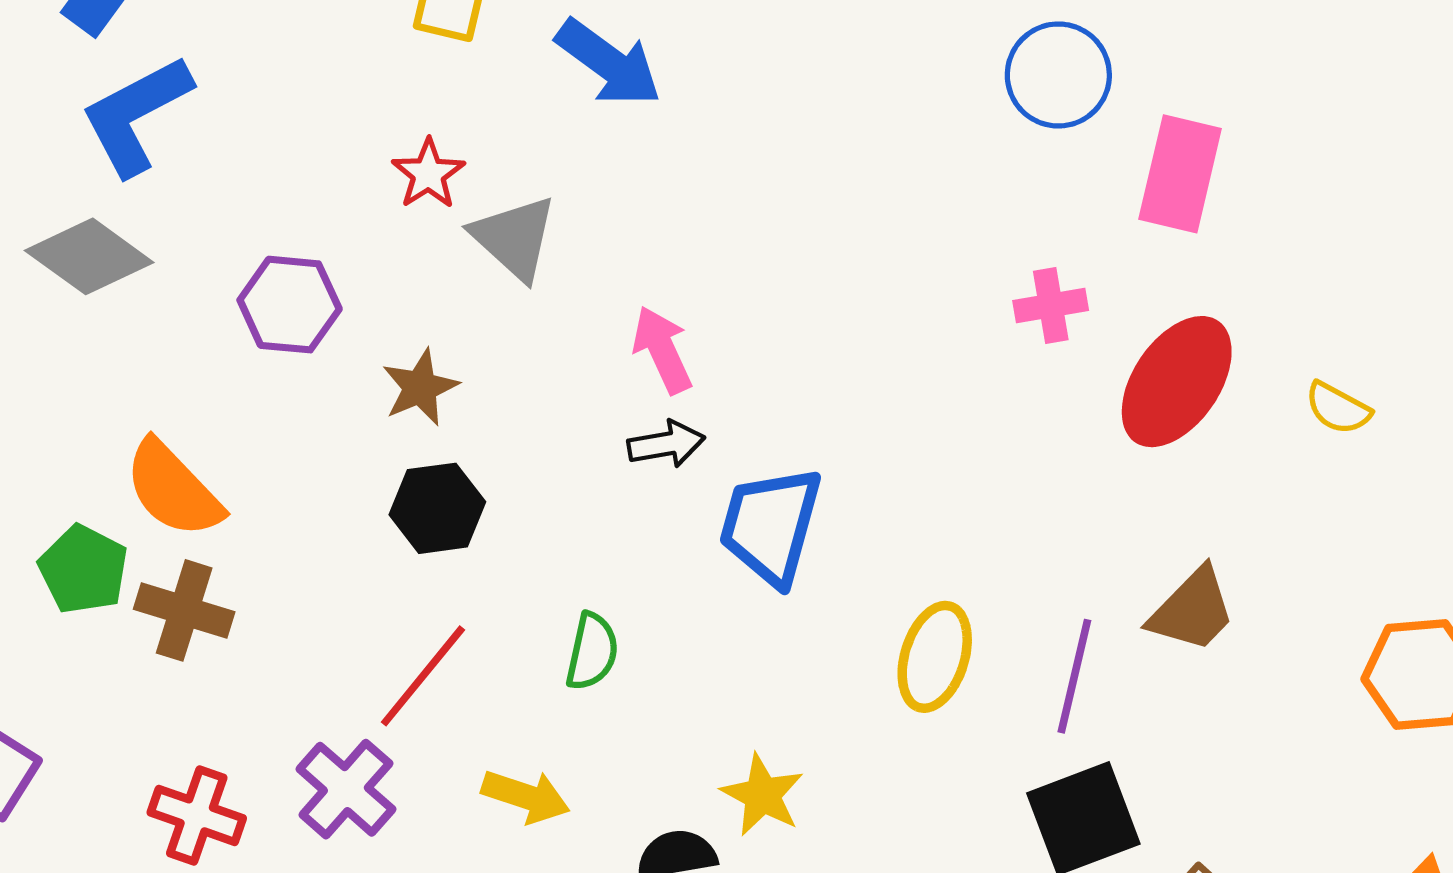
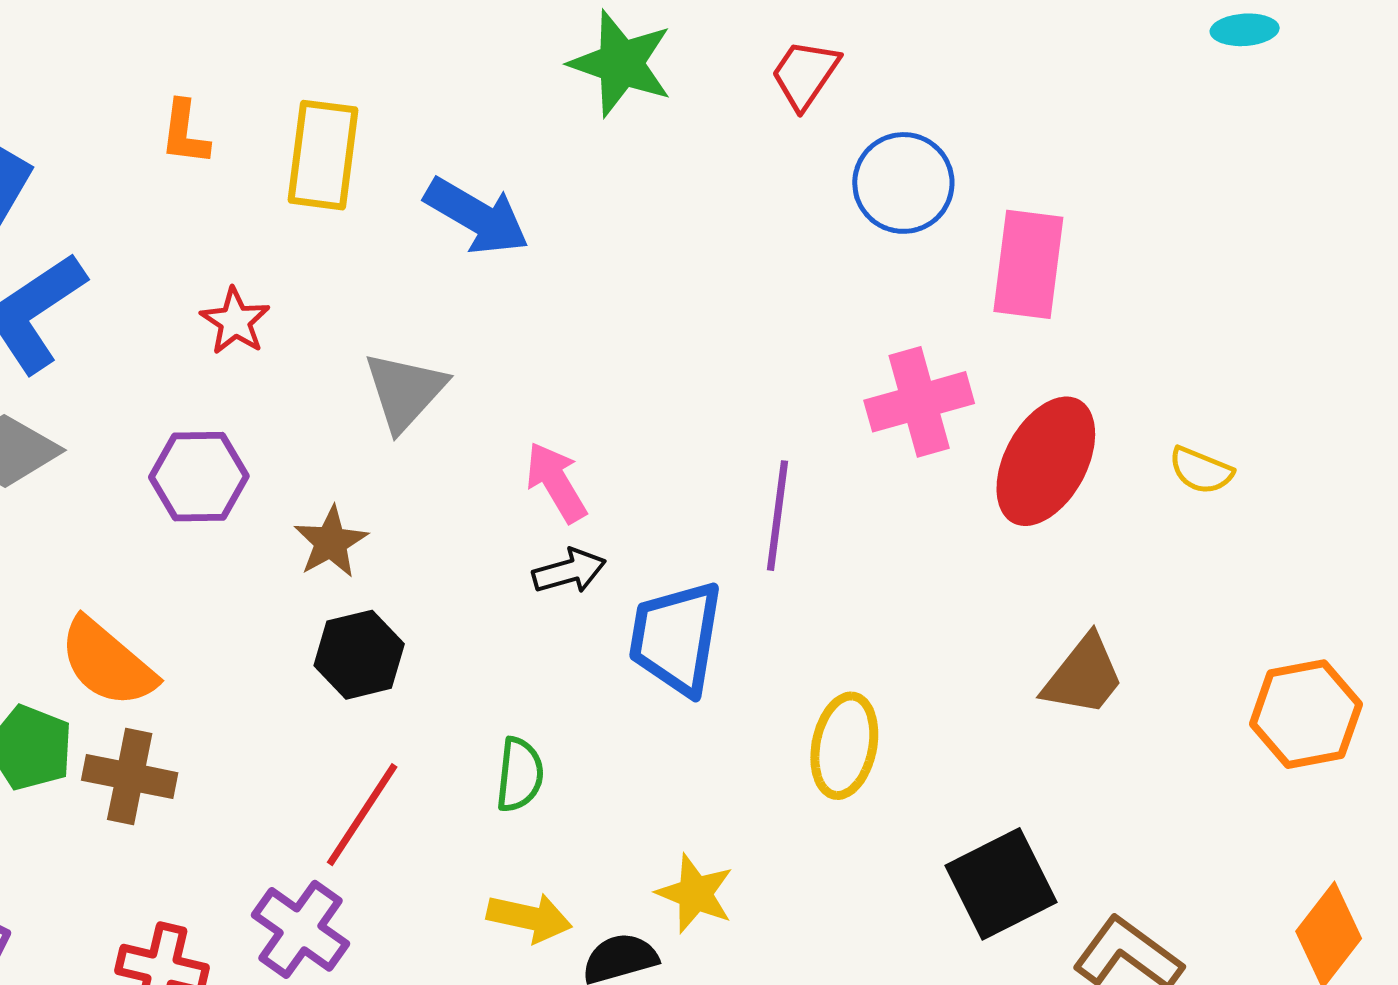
red star: (428, 174) -> (235, 321), moved
gray triangle: (514, 238) -> (405, 391), turned 36
pink cross: (1051, 305) -> (919, 402), size x1.5
purple line: (1074, 676) -> (777, 516), moved
yellow arrow: (526, 796) -> (529, 918), moved

